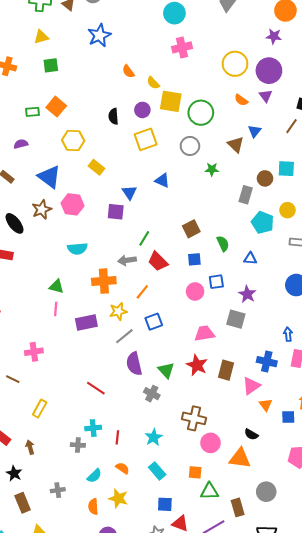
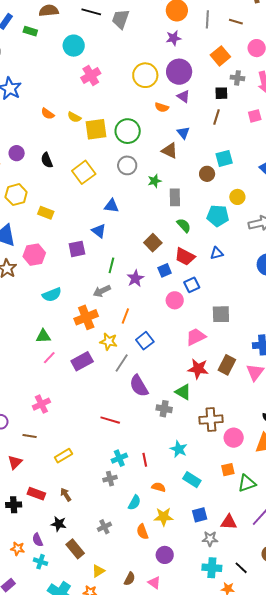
purple circle: (142, 110) -> (17, 153), moved
blue triangle: (129, 192) -> (99, 231), moved
gray rectangle: (246, 195) -> (175, 197), moved
green semicircle: (223, 244) -> (184, 225), moved
red trapezoid: (158, 261) -> (185, 257), moved
purple star: (247, 294) -> (135, 278), moved, turned 30
pink line: (56, 309) -> (49, 358), turned 56
yellow star: (118, 311) -> (109, 342), turned -30
green triangle: (166, 370) -> (183, 392), moved
brown rectangle: (226, 370) -> (227, 365), turned 30
yellow rectangle: (40, 409) -> (63, 456), turned 48
blue square: (165, 504) -> (200, 515), moved

